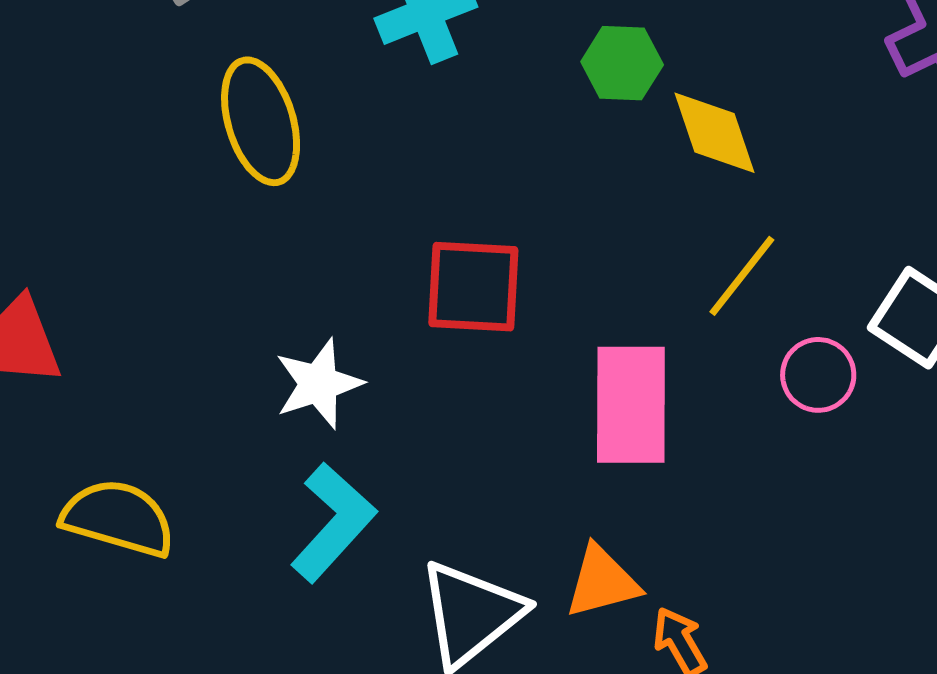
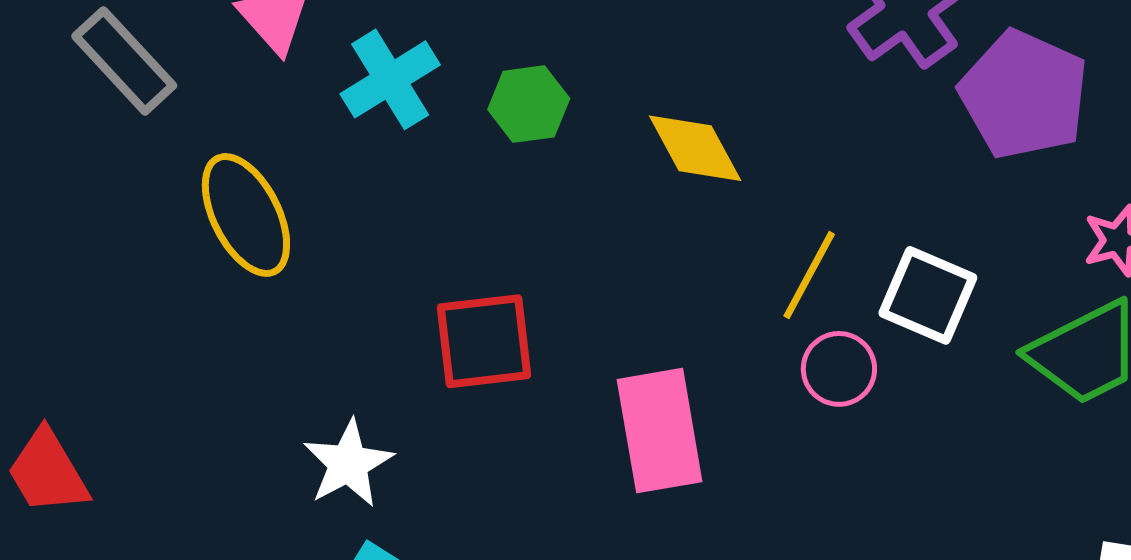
green hexagon: (622, 63) -> (529, 104), moved
yellow line: (742, 276) -> (809, 275), moved

